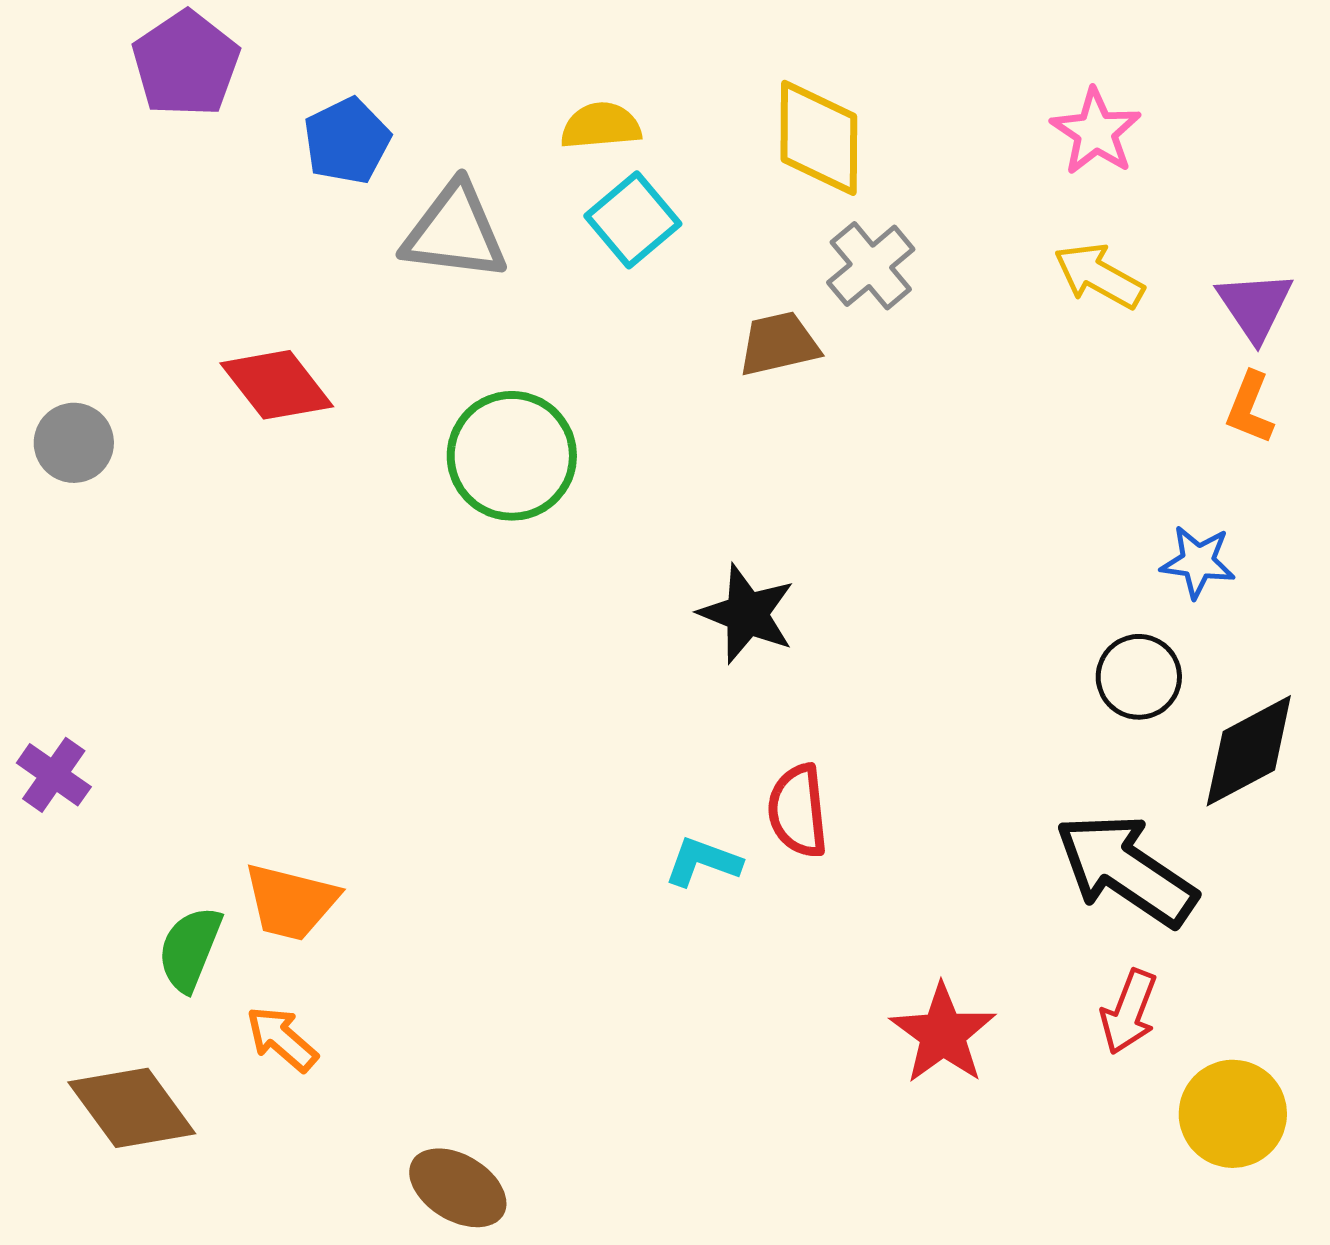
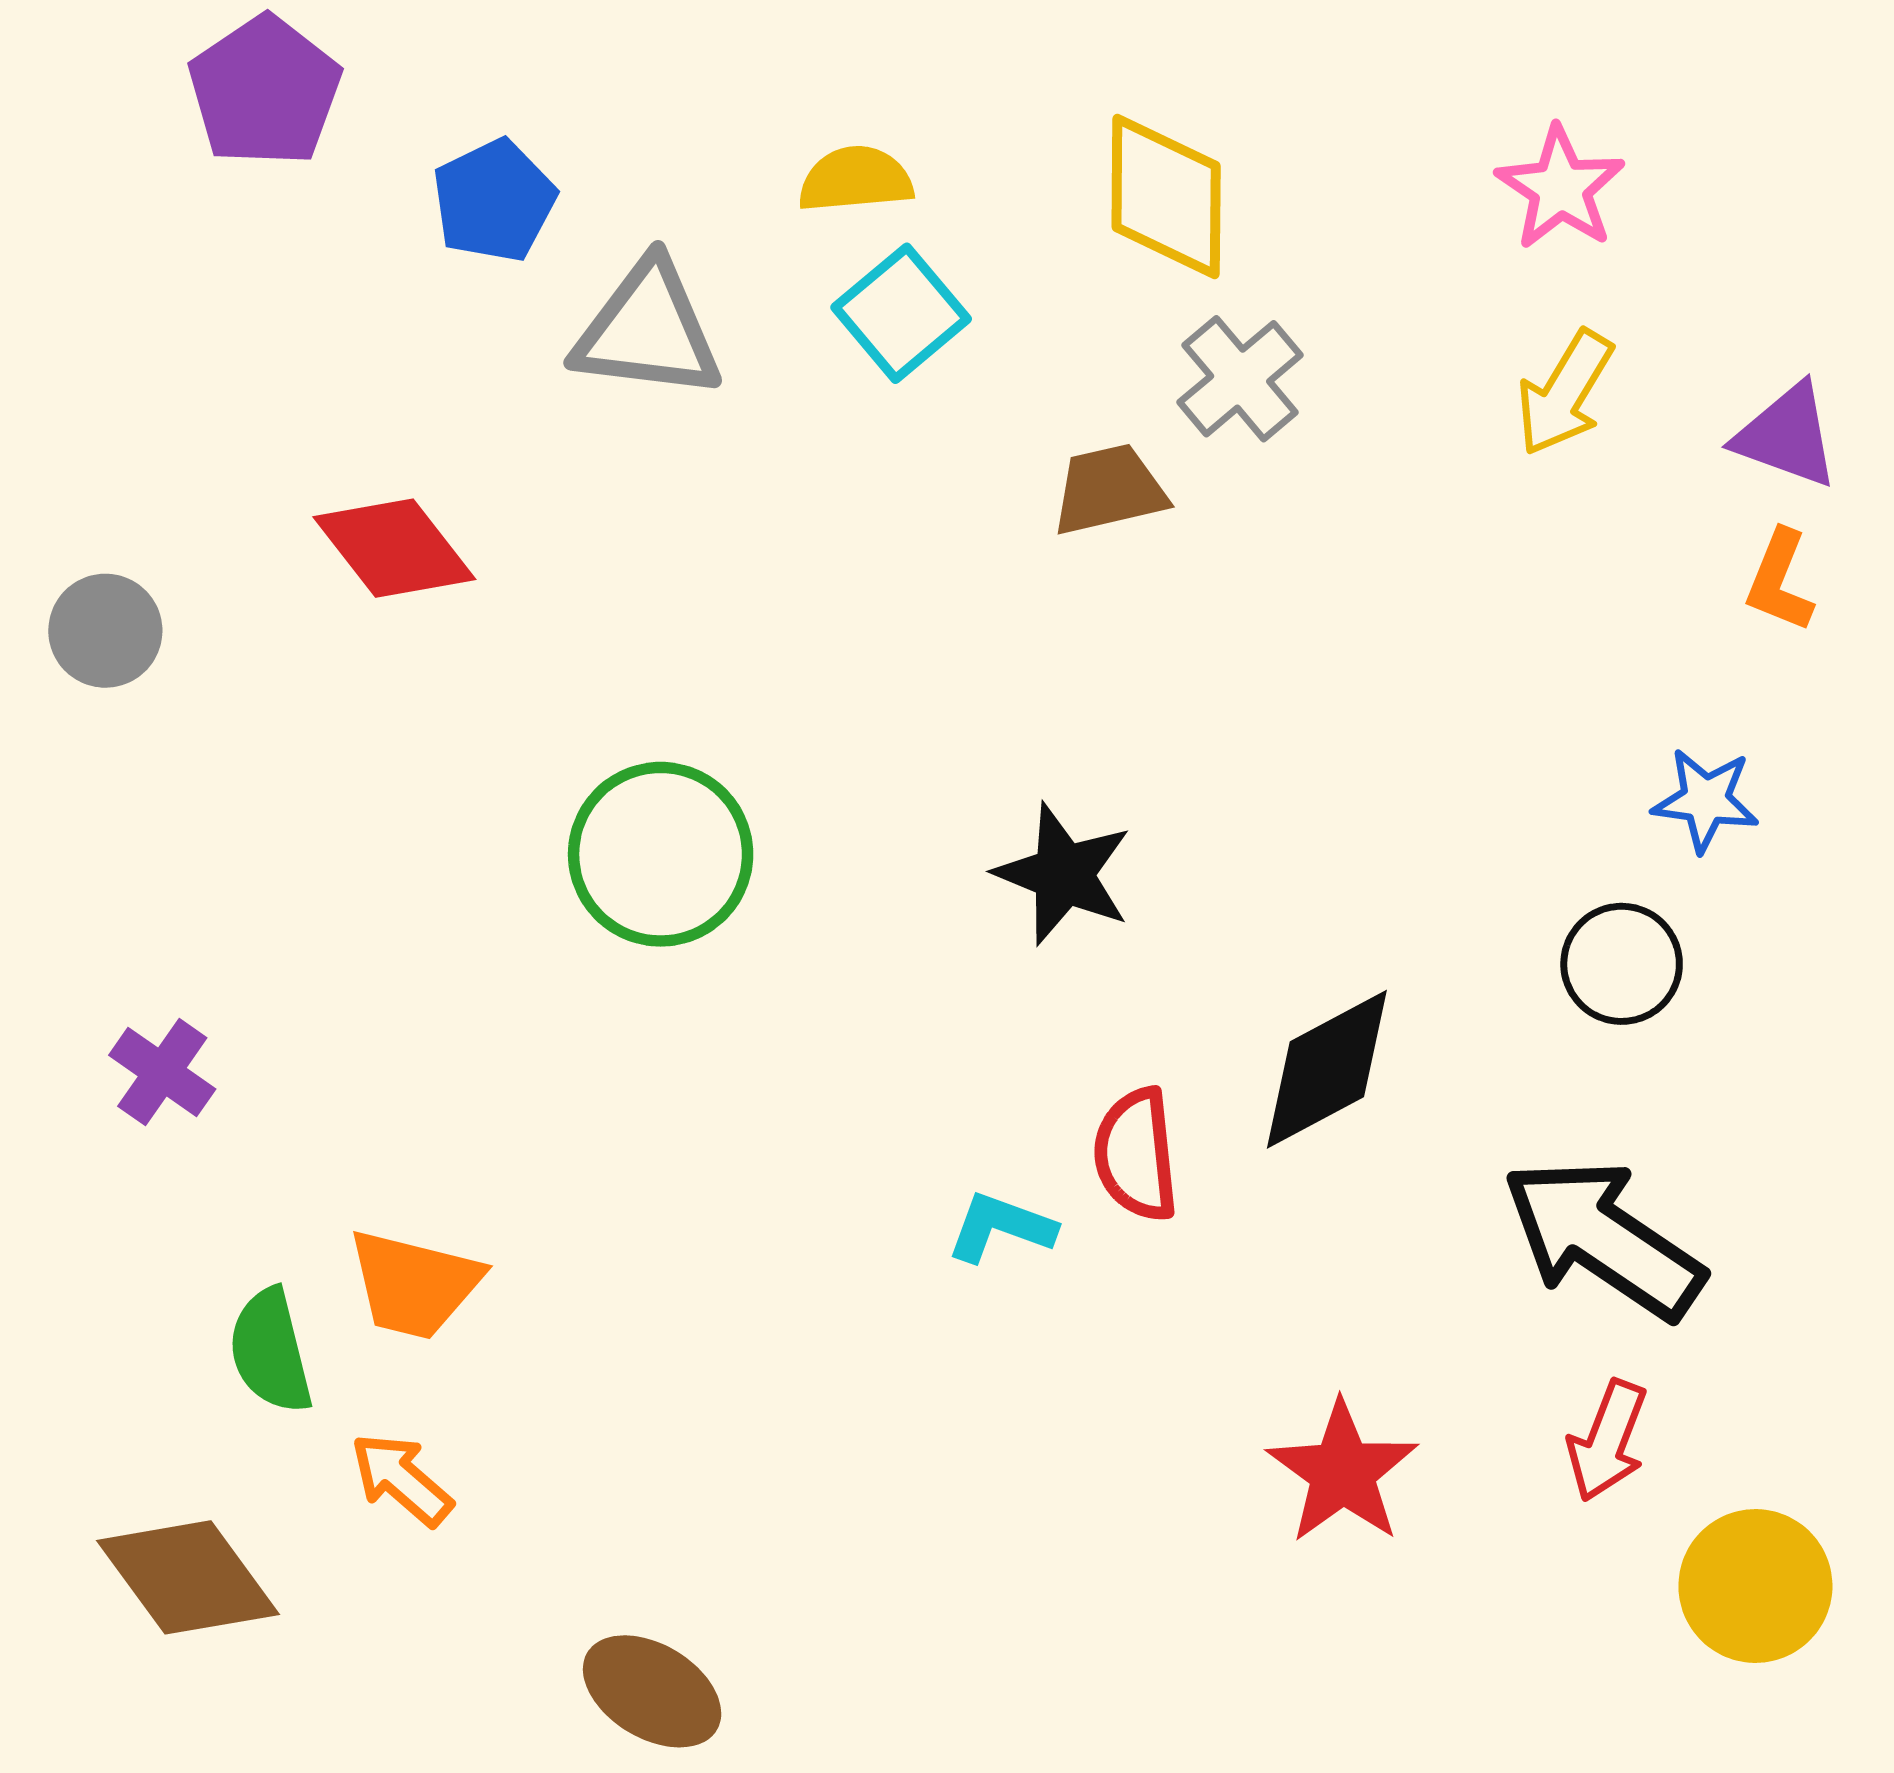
yellow arrow: (1099, 276) -> (1565, 393), turned -88
purple triangle: (1255, 306) -> (1787, 436), turned -36
green circle: (512, 456) -> (661, 854), moved
black diamond: (1249, 751) -> (1327, 1069), moved
purple cross: (54, 775) -> (162, 1072), moved
green semicircle: (190, 949) -> (271, 1351), turned -36

